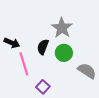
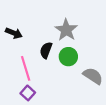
black arrow: (12, 43) -> (14, 33), moved
purple square: (43, 87) -> (28, 93), moved

